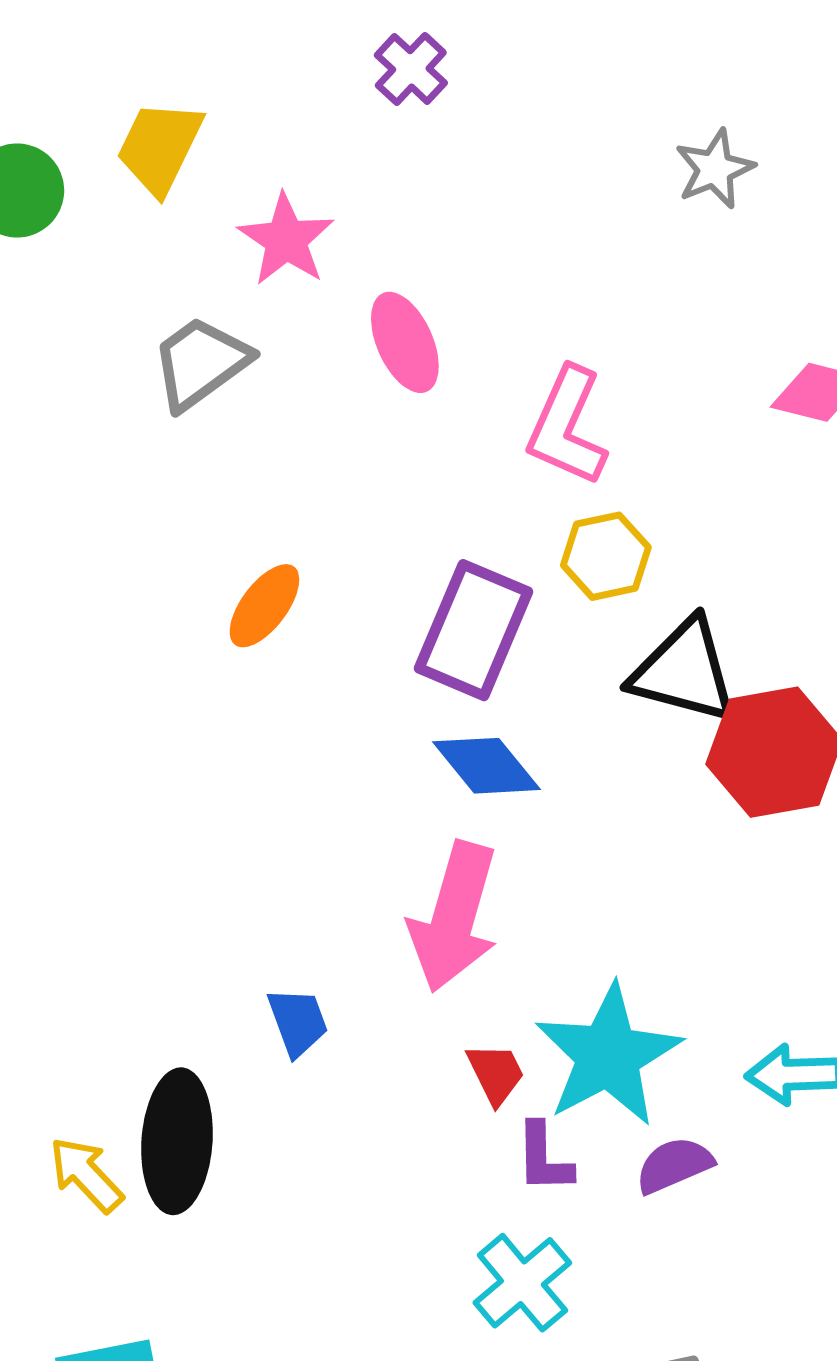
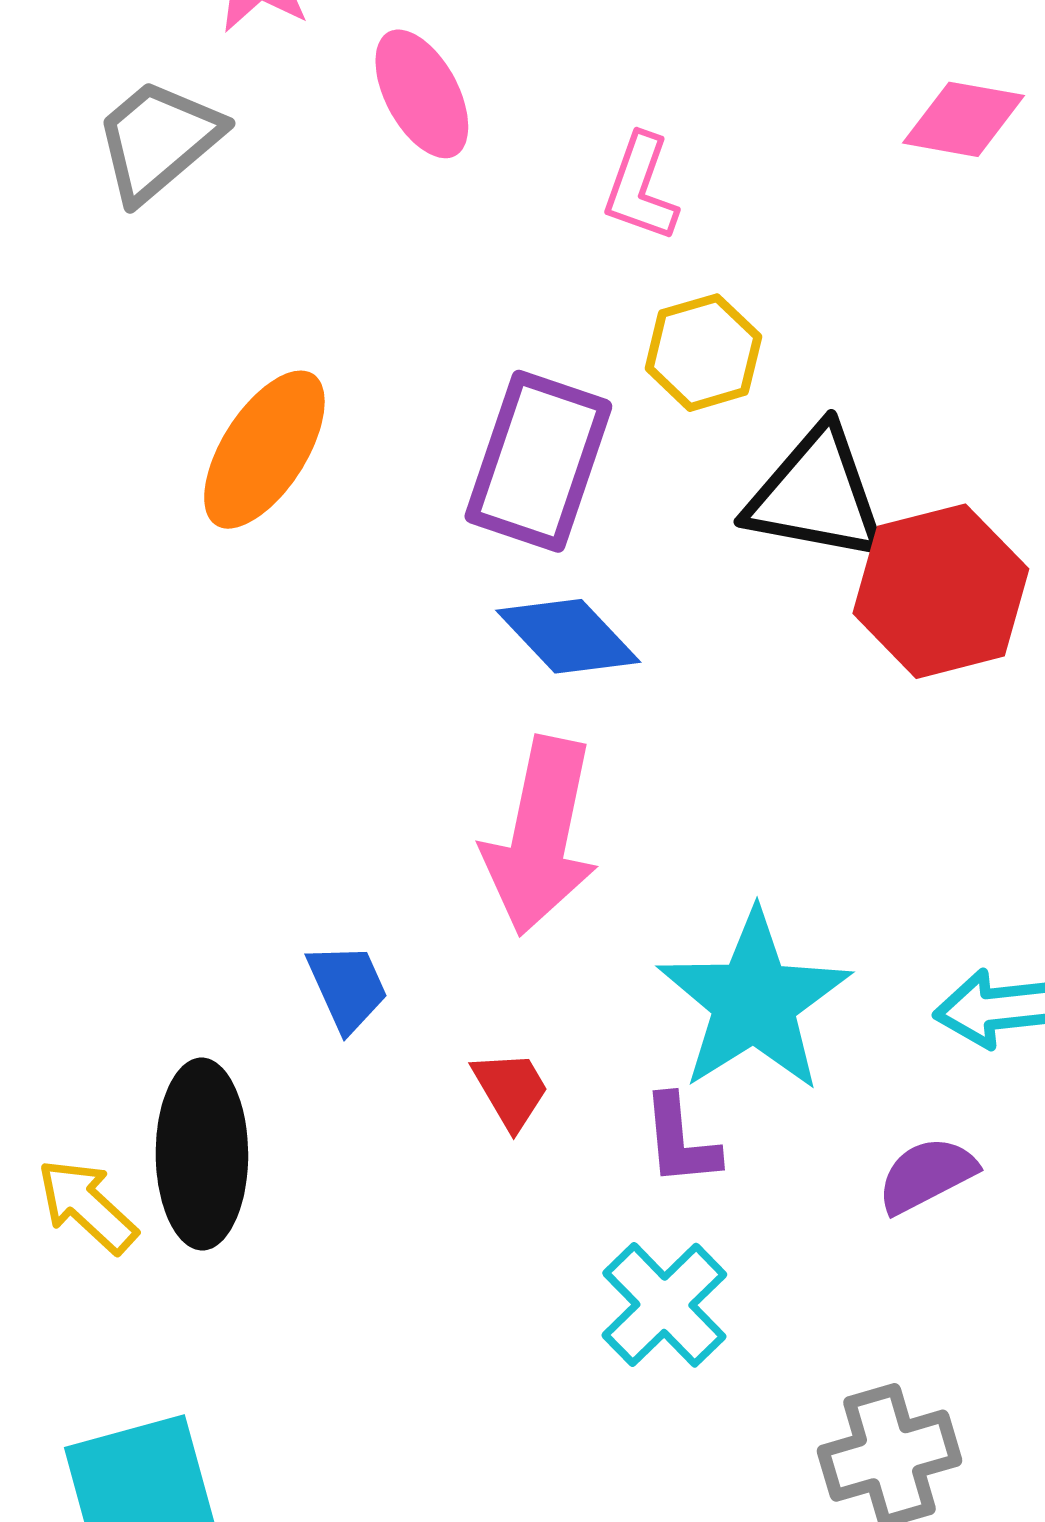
pink L-shape: (567, 427) -> (641, 188), size x0.7
orange ellipse: (264, 606) -> (264, 450), size x1.4
red trapezoid: (496, 1074) -> (511, 1090), moved
purple semicircle: (674, 1165) -> (927, 1175), moved

